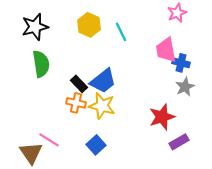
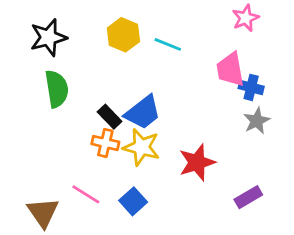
cyan line: (121, 32) -> (168, 44), turned -42
red star: (162, 117) -> (197, 162), moved
pink line: (49, 140) -> (86, 194), moved

